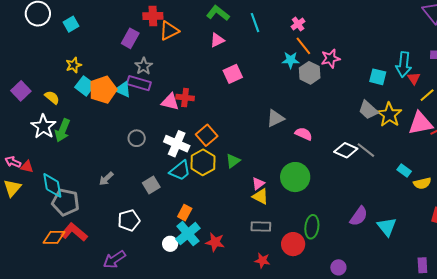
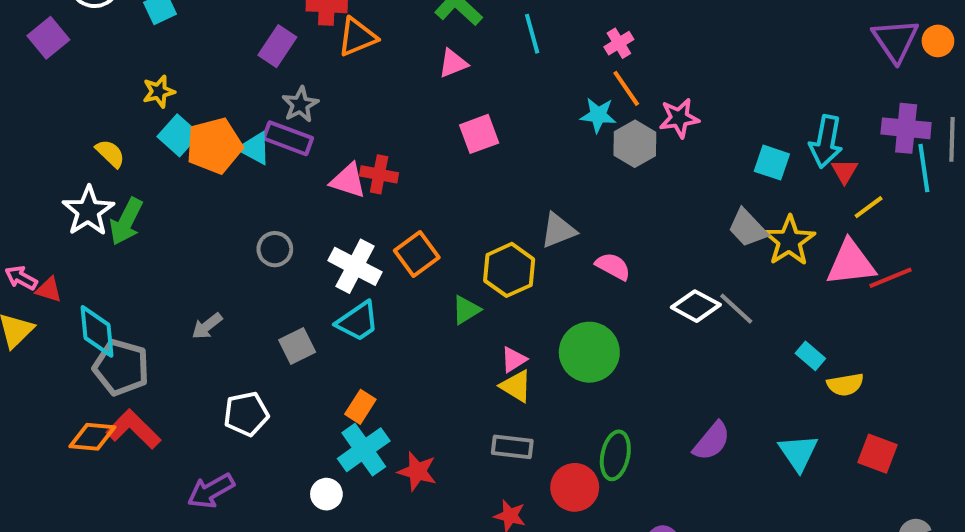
purple square: (21, 91) -> (48, 38), moved
yellow hexagon: (203, 162) -> (509, 270), moved
cyan triangle: (387, 227) -> (798, 453), moved
white circle: (170, 244) -> (326, 494), moved

